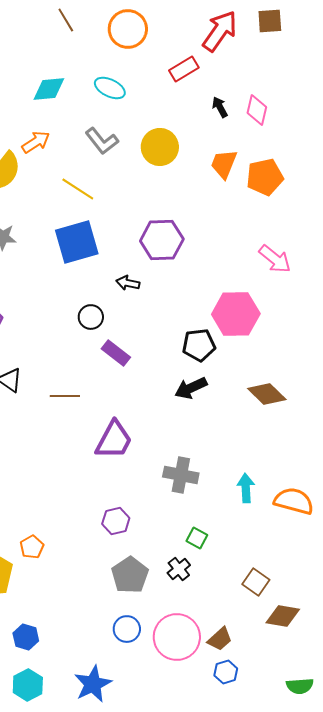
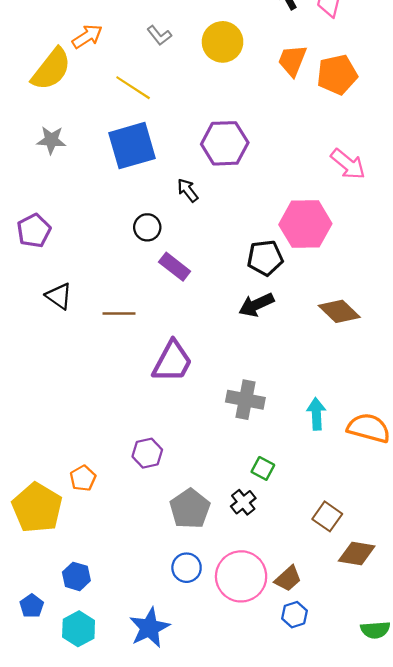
gray L-shape: (102, 141) -> (159, 35), size x0.7
black arrow: (128, 283) -> (188, 190), turned 40
purple hexagon: (116, 521) -> (147, 453), moved

